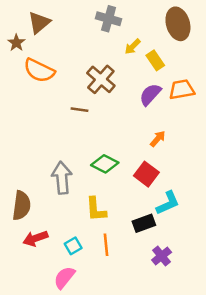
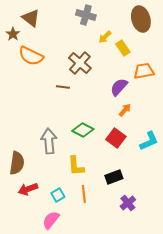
brown triangle: (39, 23) -> (31, 18), turned -42
purple semicircle: (150, 94) -> (119, 87), moved
cyan L-shape: (168, 203) -> (149, 141), moved

